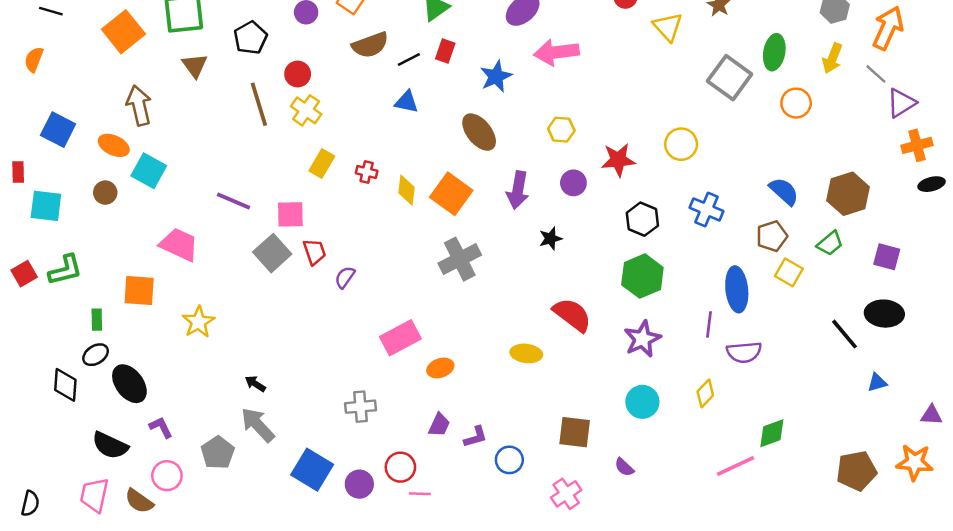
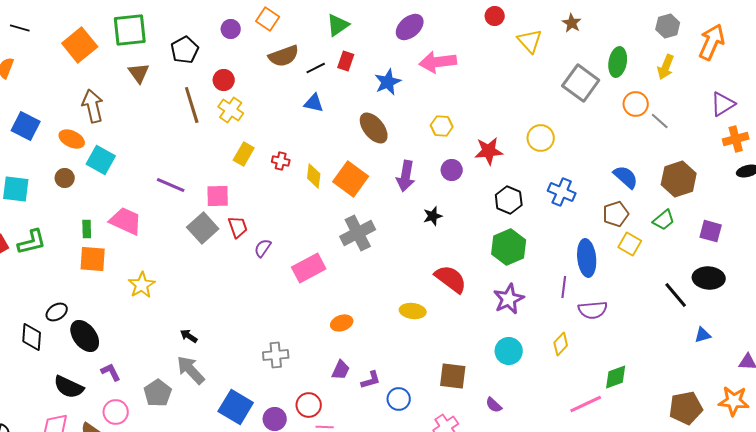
gray line: (876, 74) -> (660, 121), moved
green rectangle: (97, 320) -> (87, 229), moved
pink rectangle: (400, 338) -> (309, 268), moved

